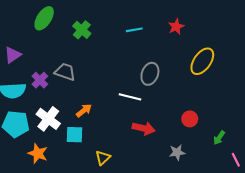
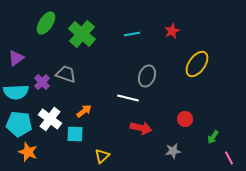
green cross: (82, 30) -> (82, 34), size x1.5
orange star: (38, 153) -> (28, 152), moved

